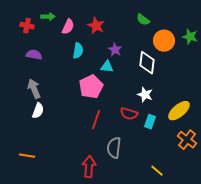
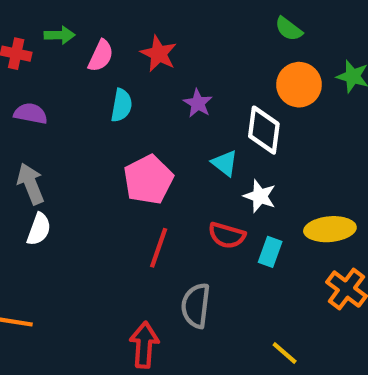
green semicircle: (143, 20) -> (289, 29), moved
cyan triangle: (107, 67) -> (225, 163), moved, turned 32
yellow ellipse: (179, 111) -> (330, 229), turned 35

